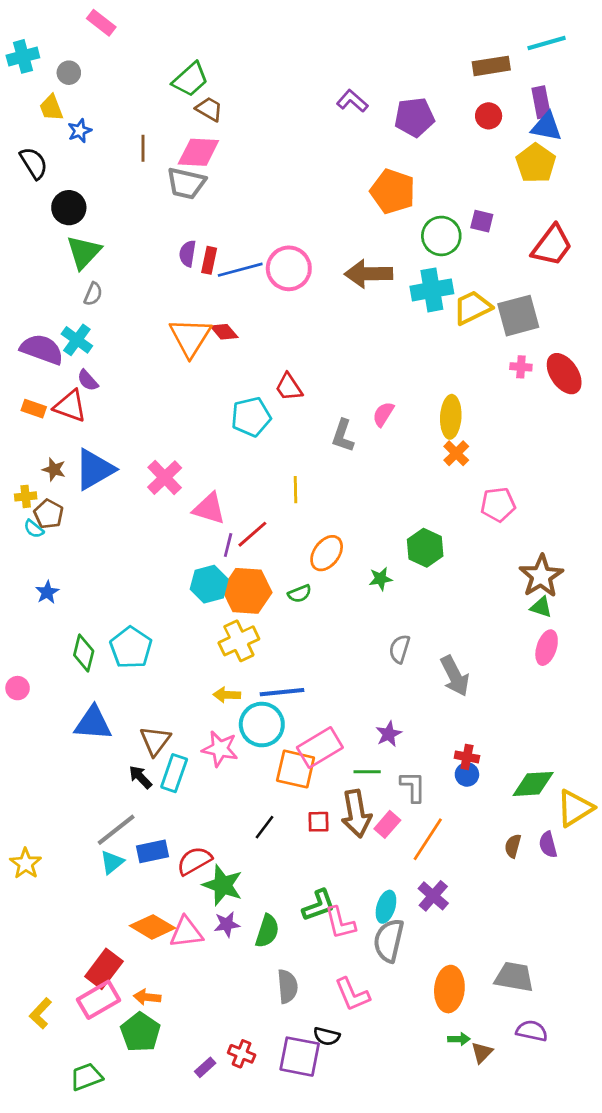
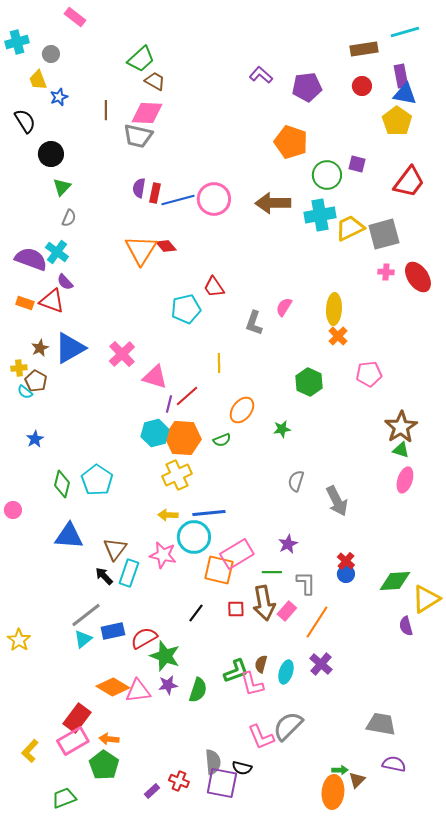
green triangle: (84, 252) -> (62, 187), size x0.7
brown star: (54, 469) -> (40, 348), turned 30
green hexagon: (425, 548) -> (309, 382), moved
red cross: (467, 757) -> (346, 561), turned 30
brown semicircle: (513, 846) -> (261, 664), moved
gray semicircle: (389, 940) -> (288, 726), moved, turned 32
gray semicircle: (287, 986) -> (213, 762), moved
orange ellipse: (449, 989) -> (333, 792), moved

